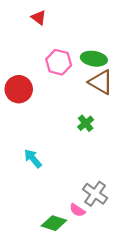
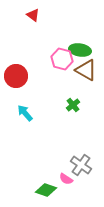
pink hexagon: (59, 62) -> (62, 59), moved
cyan arrow: (33, 158) -> (25, 113), moved

